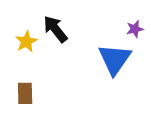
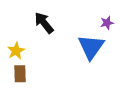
yellow star: (26, 42) -> (16, 51), moved

